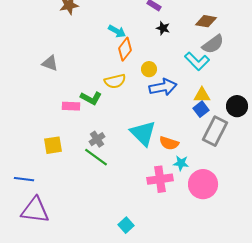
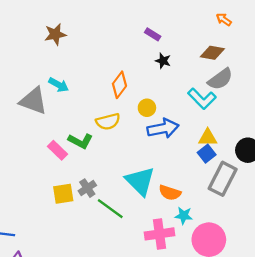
cyan arrow: (117, 31) -> (59, 85), moved
gray triangle: (50, 63) -> (33, 101), size x1.5
pink rectangle: (71, 106) -> (58, 150), turned 42
yellow square: (53, 145) -> (63, 194), moved
green line: (96, 157) -> (110, 209), moved

